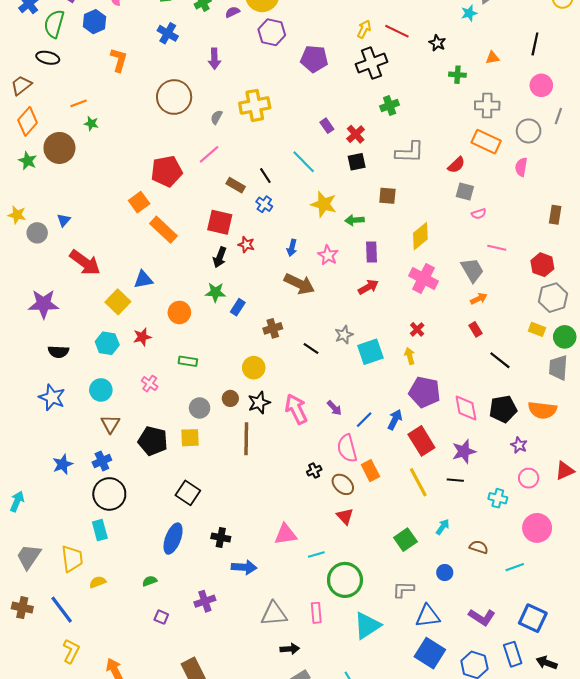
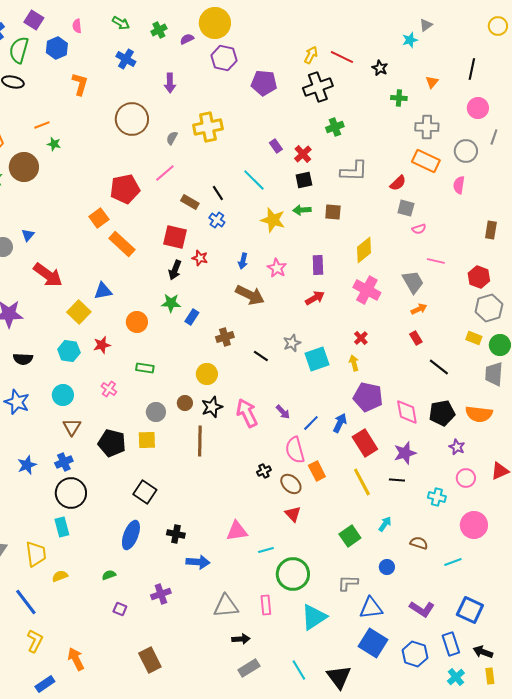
orange triangle: (492, 58) -> (432, 82), turned -40
green arrow: (355, 220) -> (302, 210), moved

